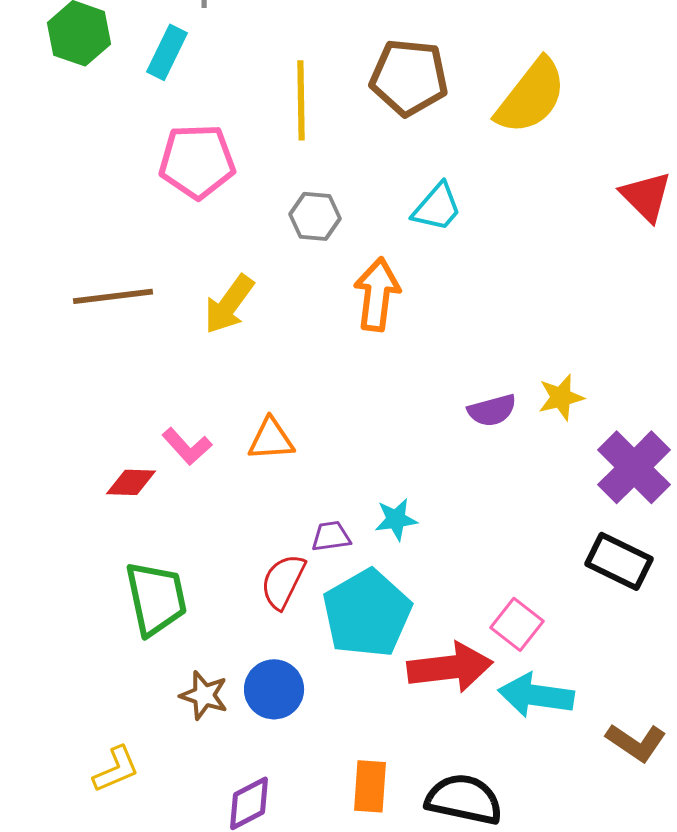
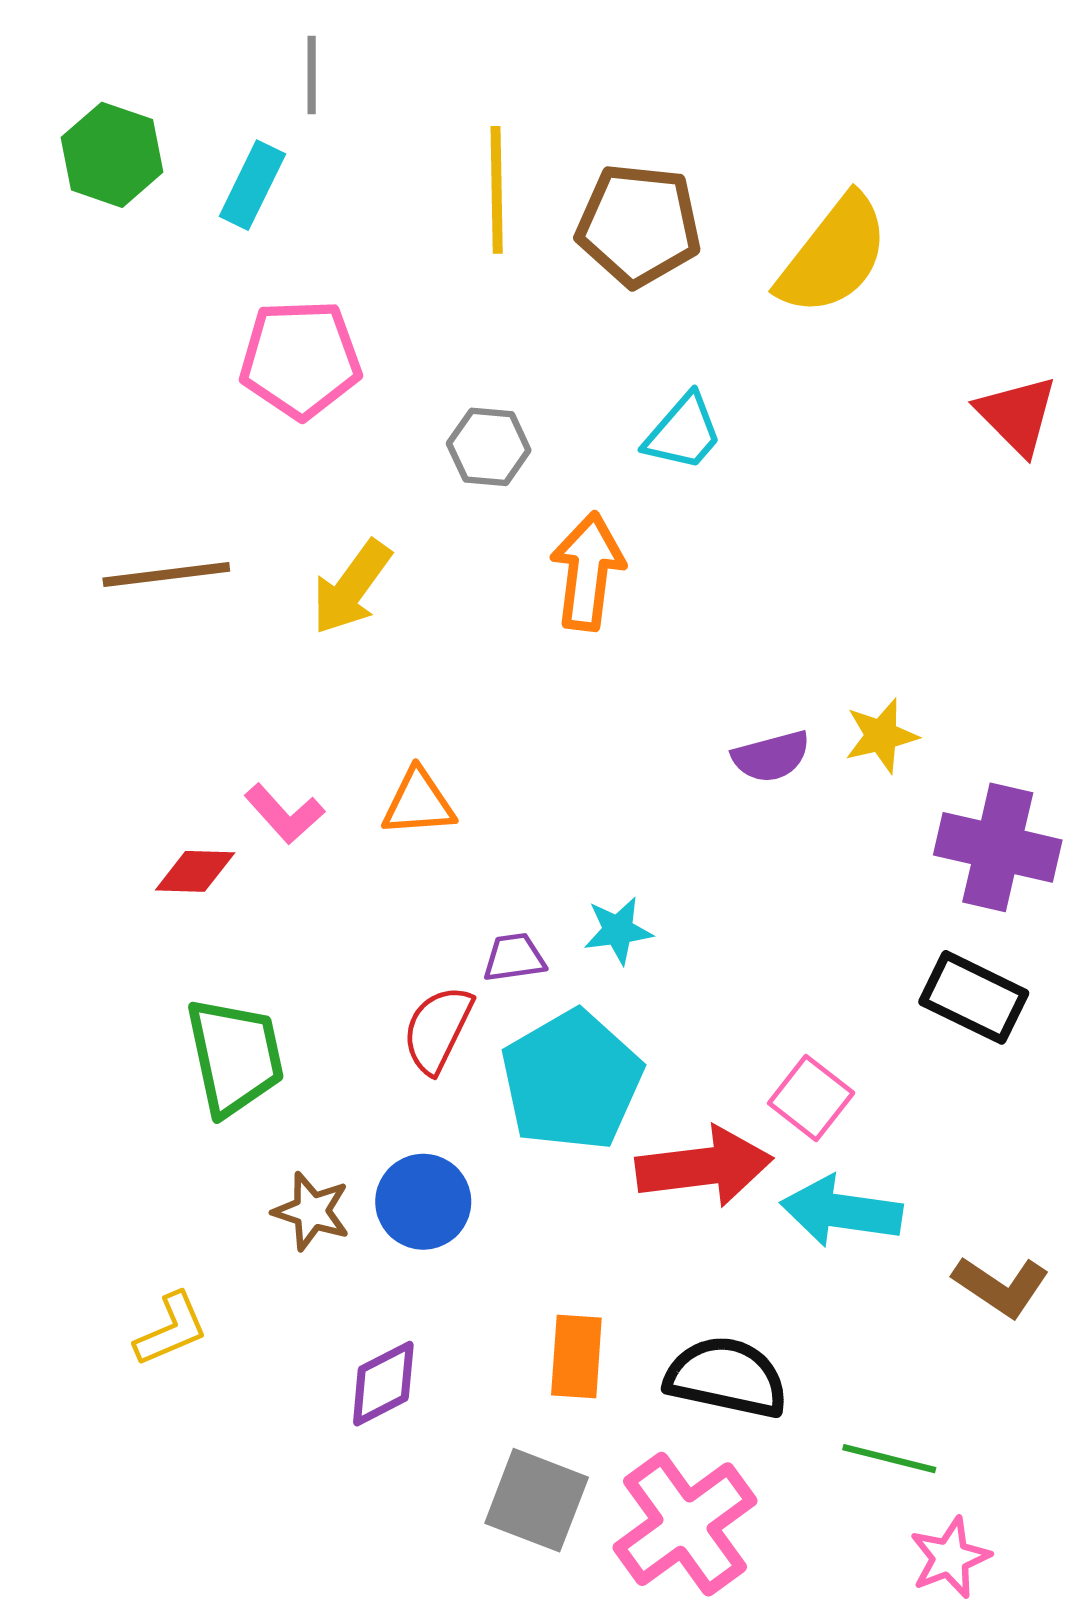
yellow line: (301, 100) -> (497, 190), moved
purple cross: (634, 467) -> (998, 847), turned -32

